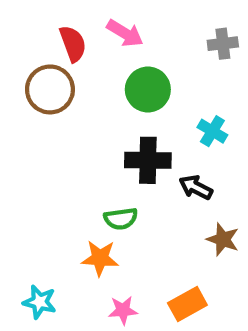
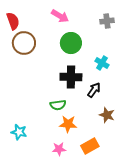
red semicircle: (73, 44) -> (13, 21), moved
black arrow: (196, 187) -> (94, 90), turned 98
orange star: (100, 258) -> (68, 124), moved
cyan star: (40, 302) -> (19, 132), moved

